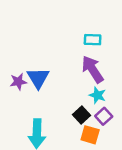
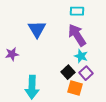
blue triangle: (38, 78) -> (37, 29), moved
purple star: (18, 82) -> (12, 54), moved

